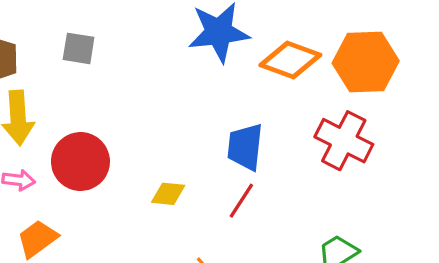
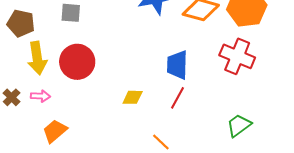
red circle: (80, 162) -> (77, 62), moved

